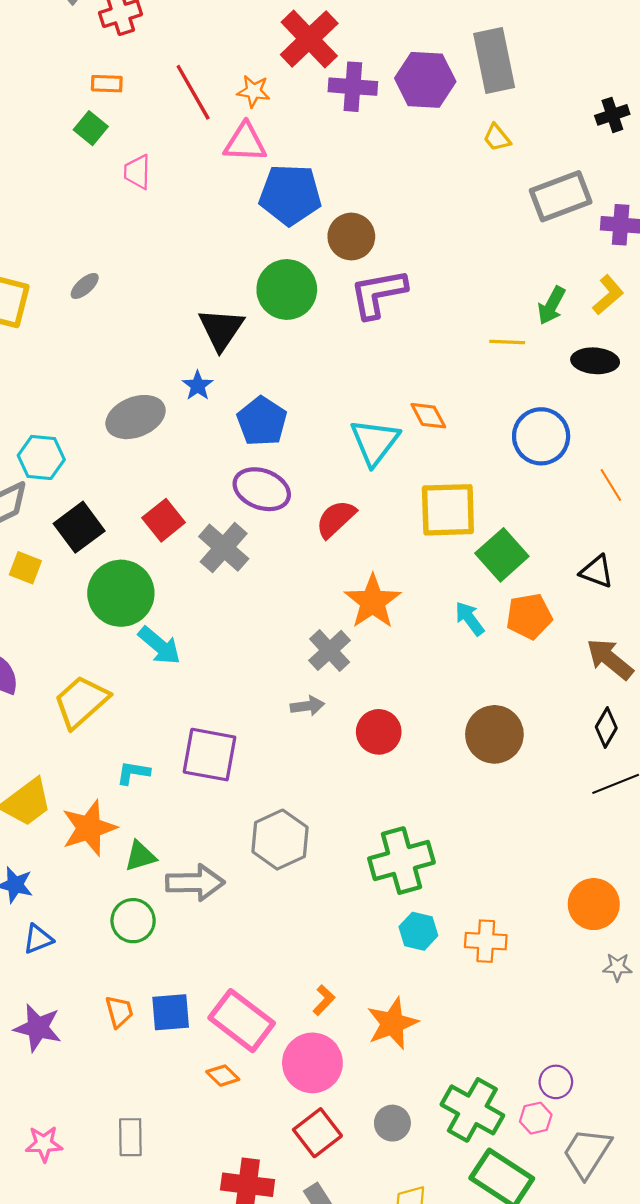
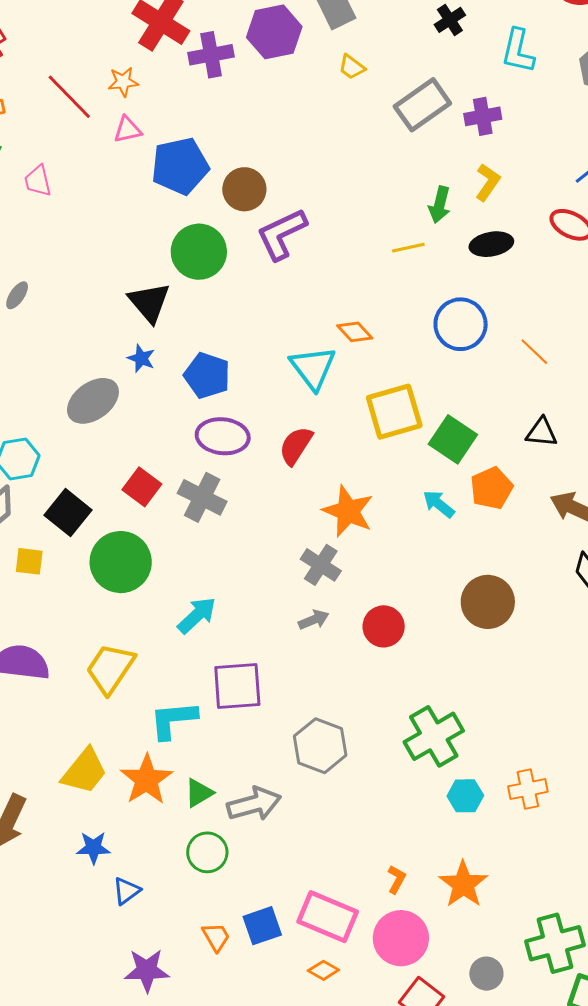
pink triangle: (245, 142) -> (127, 130), size x0.7
cyan arrow: (159, 646) -> (197, 615), moved, turned -69
cyan L-shape: (133, 773) -> (173, 720), size x1.6
green cross: (472, 1110) -> (555, 943), turned -30

